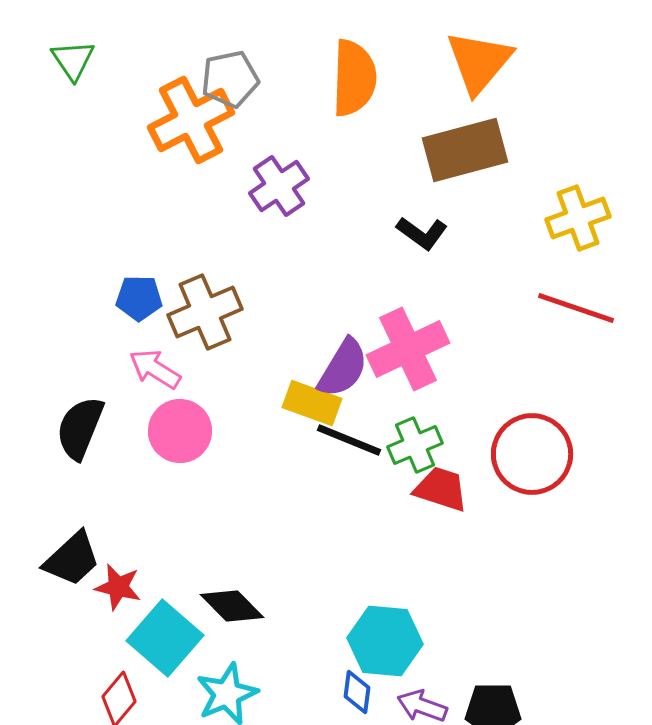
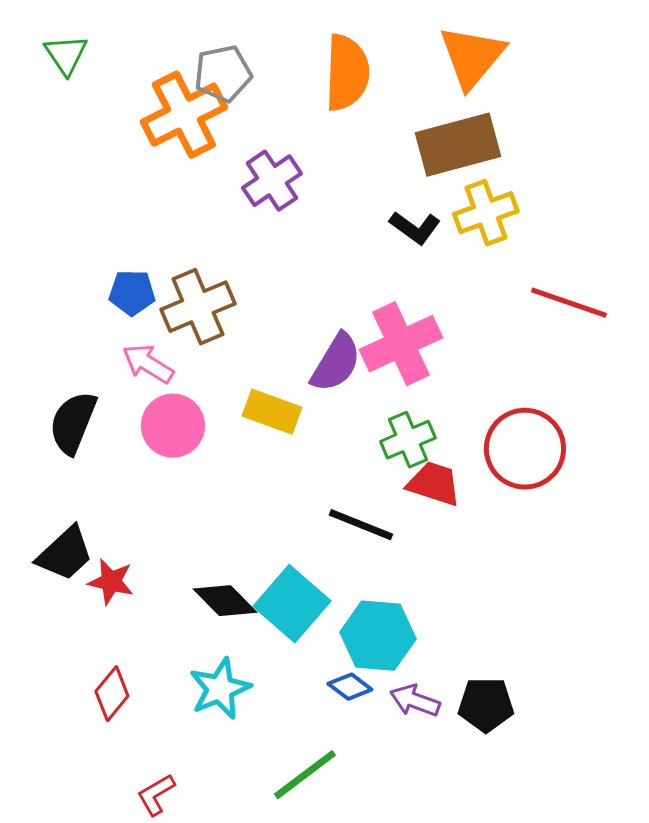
yellow cross: (578, 218) -> (486, 213), moved
yellow rectangle: (312, 403) -> (272, 412), moved
black line: (349, 440) -> (361, 525), moved
cyan square: (165, 638) -> (292, 604), moved
blue diamond: (357, 692) -> (350, 687), turned -60

